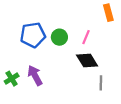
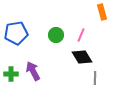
blue pentagon: (33, 35) -> (16, 33), moved
green cross: (12, 79) -> (11, 74), turned 32

